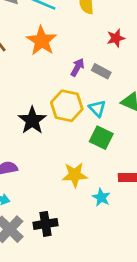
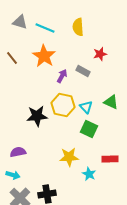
purple arrow: (77, 67) -> (62, 76), moved
gray rectangle: (101, 71) -> (83, 71), moved
black star: (32, 120) -> (37, 116), turned 30

